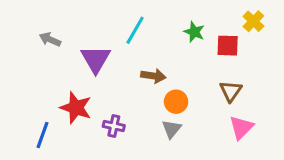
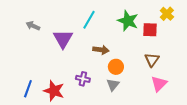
green star: (194, 32) -> (128, 21), size x1.5
red star: (76, 108) -> (54, 91), moved
purple cross: (114, 126) -> (83, 79), moved

